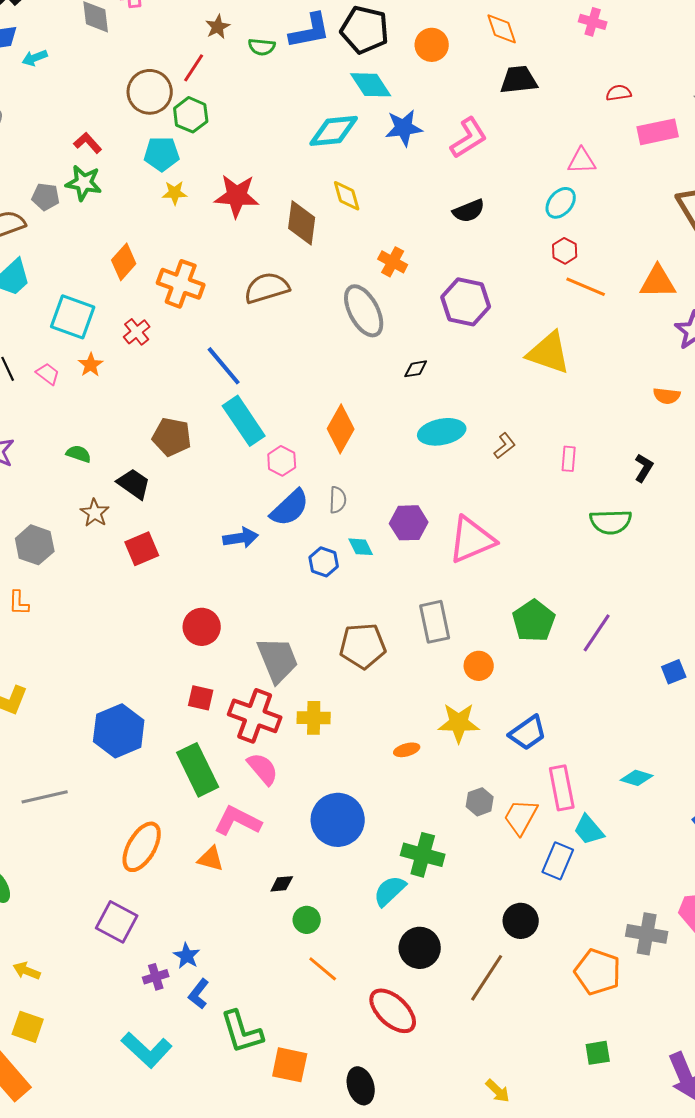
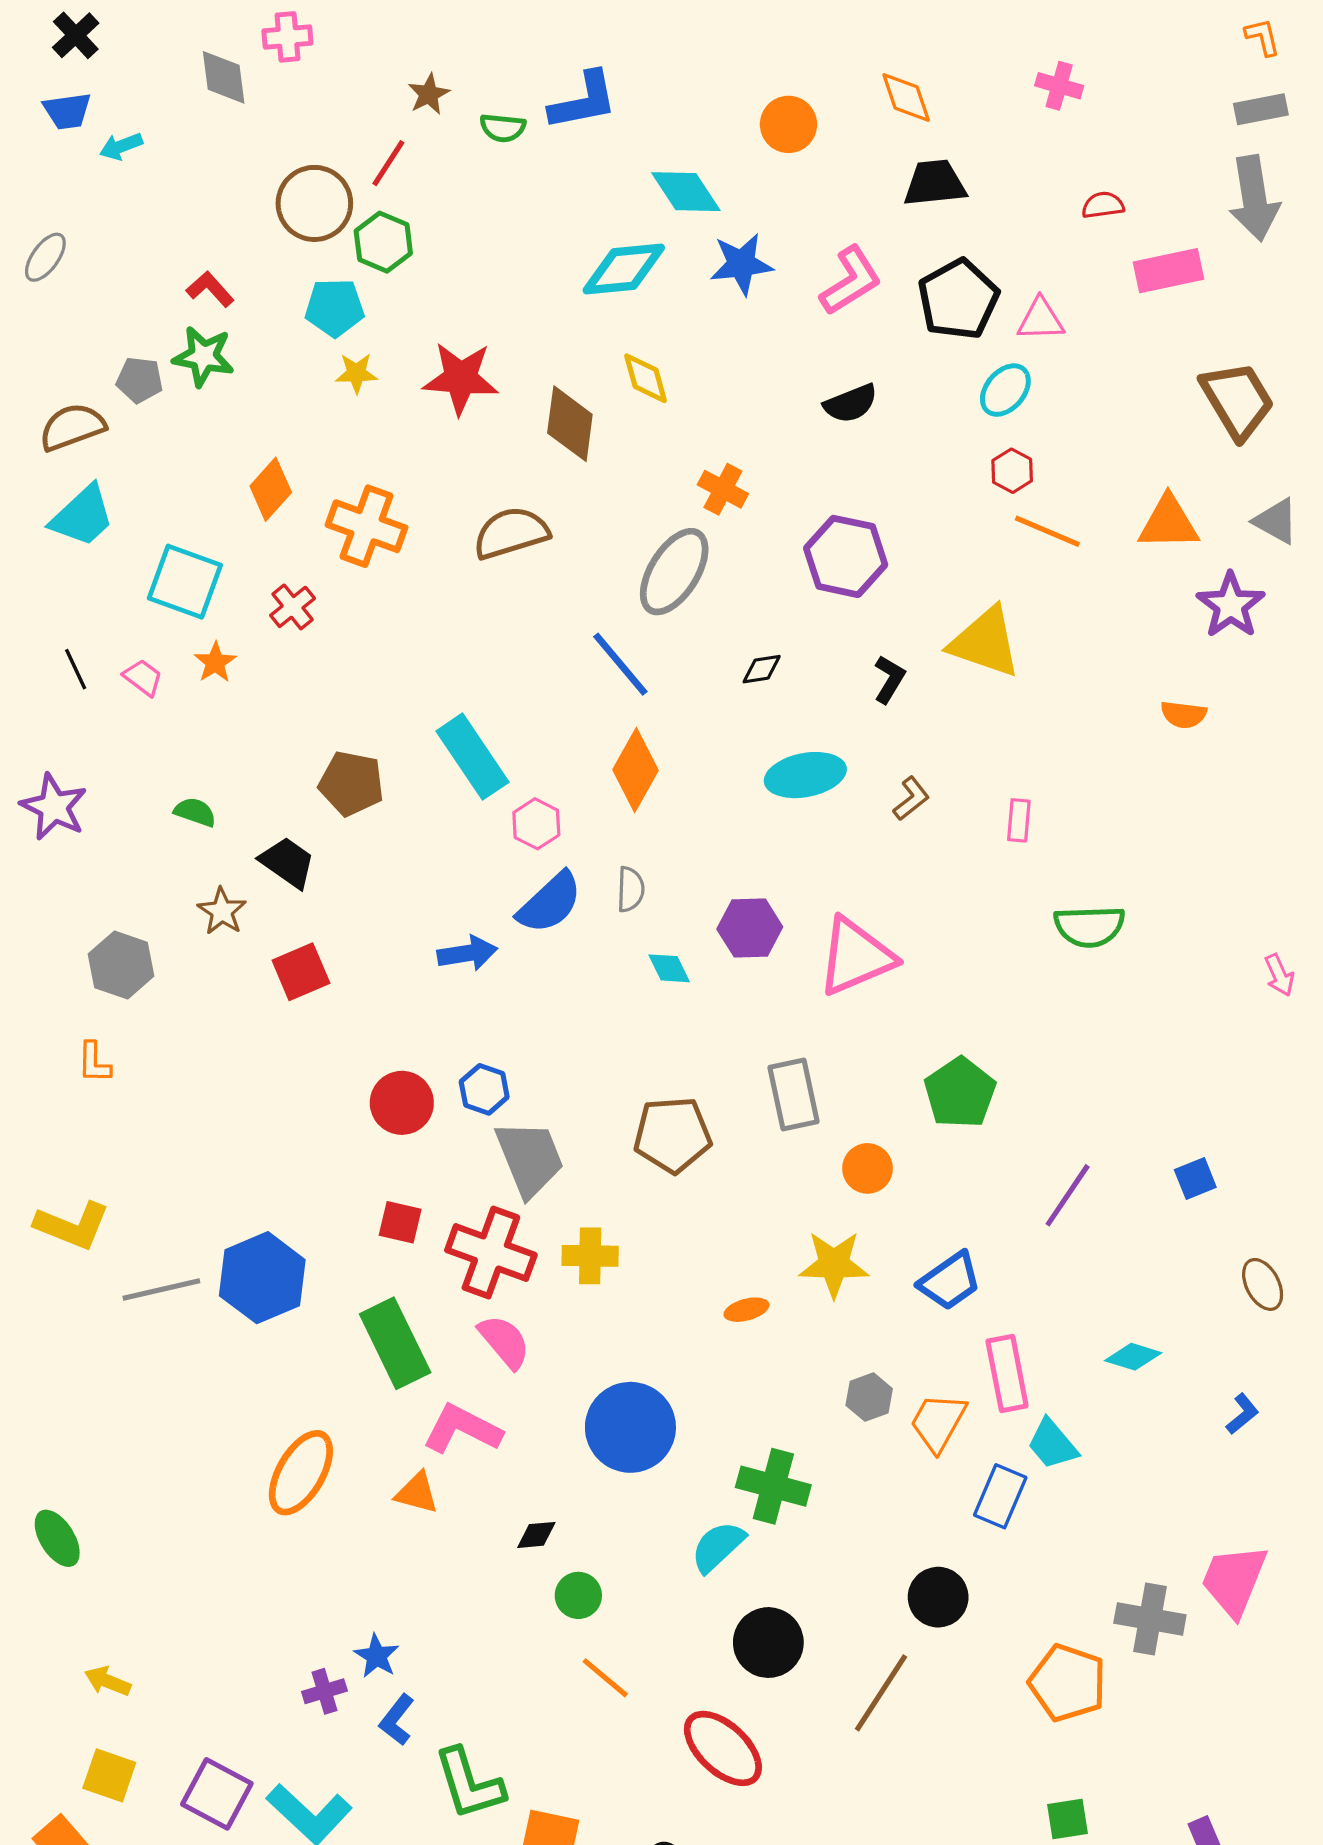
black pentagon: (365, 30) -> (958, 299), moved, turned 30
gray ellipse: (364, 311) -> (674, 572), turned 60
blue line: (224, 366) -> (620, 664), moved
black L-shape: (644, 468) -> (889, 679), moved
blue hexagon: (324, 562) -> (484, 1089), moved
purple line: (597, 633) -> (1068, 1195), moved
gray line: (45, 797) -> (161, 1289), moved
purple square: (117, 922) -> (217, 1794), moved

